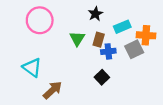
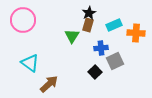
pink circle: (40, 20) -> (23, 20), moved
brown rectangle: (99, 40) -> (88, 25), moved
gray square: (134, 49) -> (115, 61), moved

